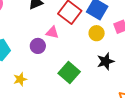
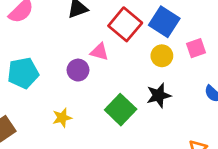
black star: (106, 61) -> (159, 95), moved
yellow star: (20, 79) -> (62, 118), moved

